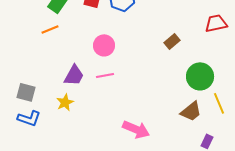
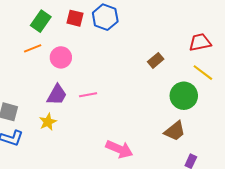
pink circle: (104, 45) -> (61, 57), moved
yellow line: (219, 103) -> (203, 73), moved, turned -30

